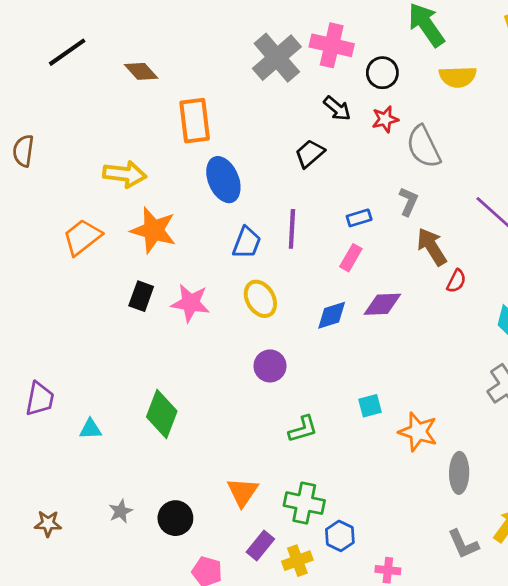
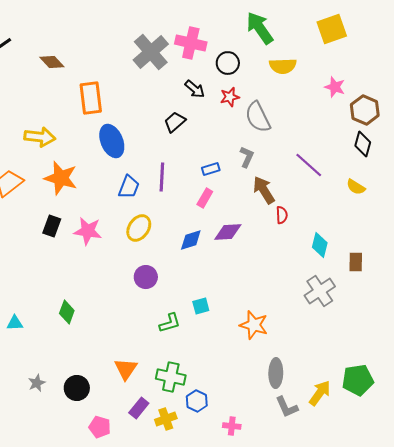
red semicircle: (456, 281) -> (282, 215), turned -30
yellow ellipse: (260, 299) -> (139, 228), turned 64
cyan square: (370, 406) -> (201, 306), moved
green diamond: (162, 414) -> (67, 312), size x0.7
gray ellipse: (459, 473) -> (276, 373), moved

